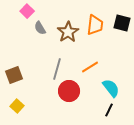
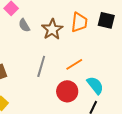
red circle: (69, 91) -> (67, 91), moved

